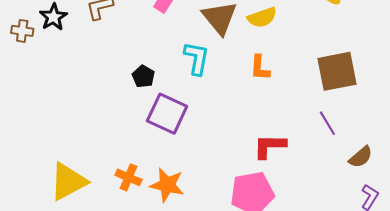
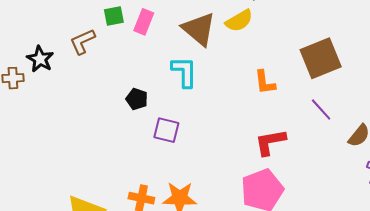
orange L-shape: (260, 68) -> (265, 82), moved
purple square: (167, 114) -> (166, 130), size x0.7

